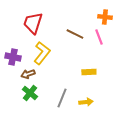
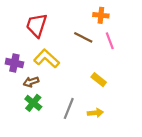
orange cross: (105, 17) -> (101, 15), moved
yellow L-shape: (42, 53) -> (47, 59), turned -85
yellow rectangle: (89, 72) -> (99, 80), turned 40

